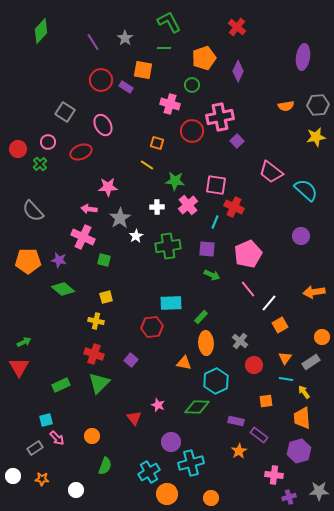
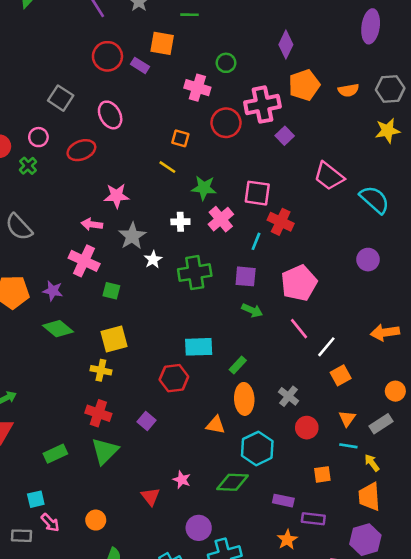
orange pentagon: (204, 58) -> (304, 85), moved
yellow square: (106, 297) -> (114, 339), size x1.5
purple rectangle: (259, 435) -> (313, 519), turned -30
gray rectangle: (35, 448) -> (21, 536), turned 35

